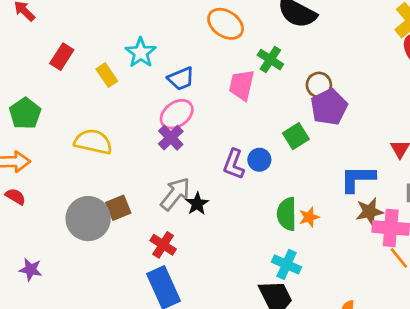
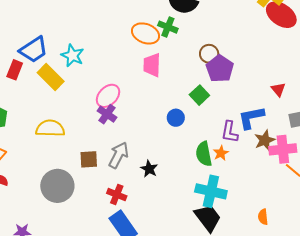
orange ellipse: (226, 24) -> (145, 33), moved
green cross: (270, 60) -> (168, 27), moved
yellow rectangle: (107, 75) -> (51, 77), size x1.5
blue trapezoid: (181, 79) -> (34, 50), moved, size x1.4
purple L-shape: (234, 164) -> (230, 132), moved
black star: (197, 204) -> (149, 169), moved
brown square: (118, 208) -> (89, 159), moved, turned 30
cyan cross: (287, 264) -> (211, 191), size x1.4

